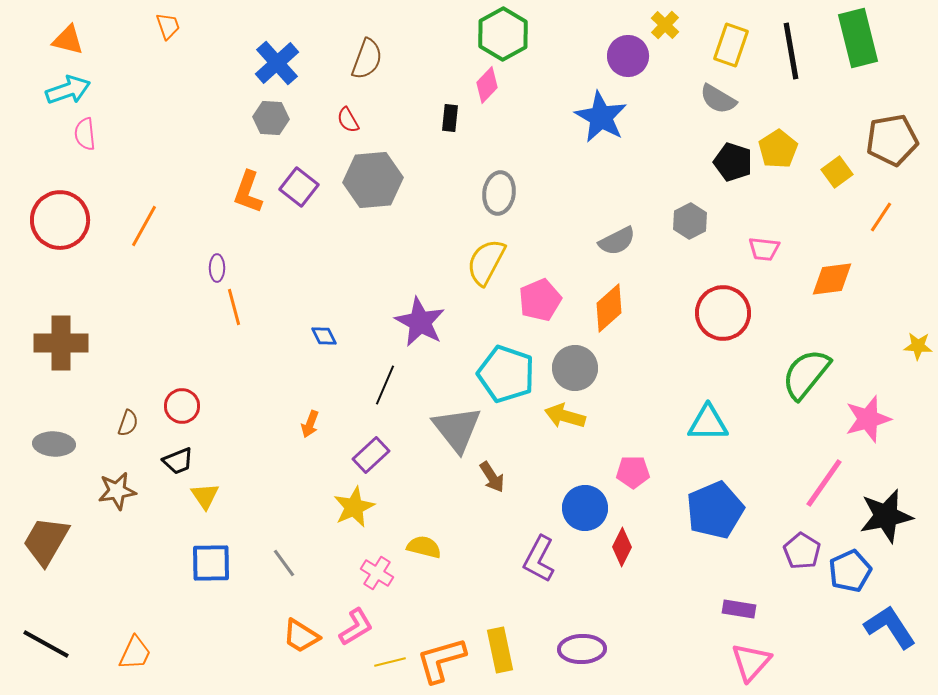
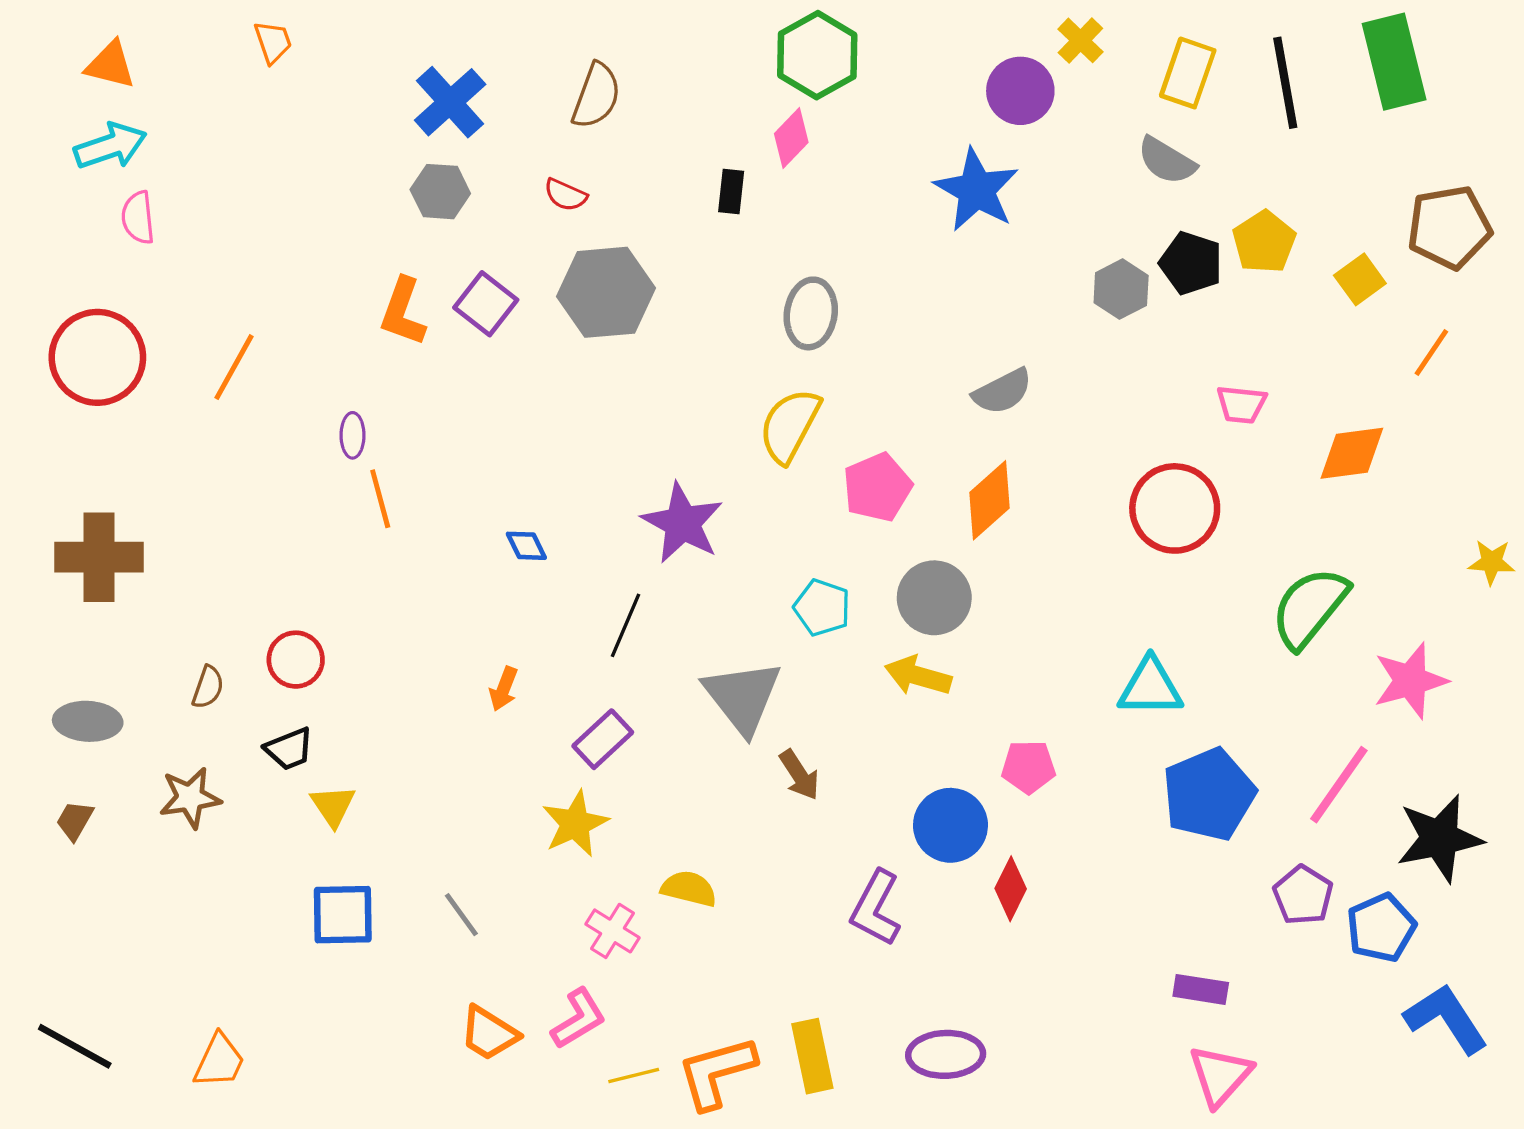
red semicircle: (348, 120) -> (565, 195), turned -36
gray hexagon: (690, 221) -> (1121, 289), moved
cyan pentagon: (506, 374) -> (822, 608), size x0.6
blue pentagon: (715, 510) -> (1209, 794), moved
brown trapezoid: (46, 541) -> (75, 820), moved, size x0.5

